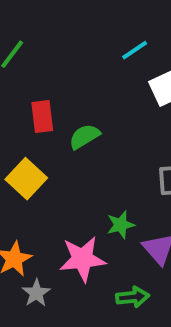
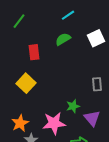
cyan line: (135, 50) -> (68, 15), moved
green semicircle: (84, 136) -> (63, 39), moved

